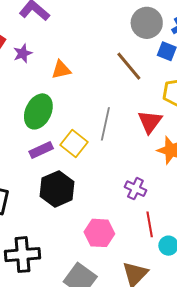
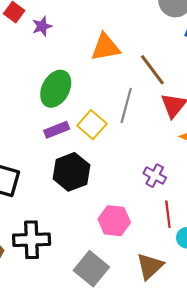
brown line: (129, 66) -> (152, 70), moved
orange triangle: (61, 70) -> (105, 47), moved, size x1.4

